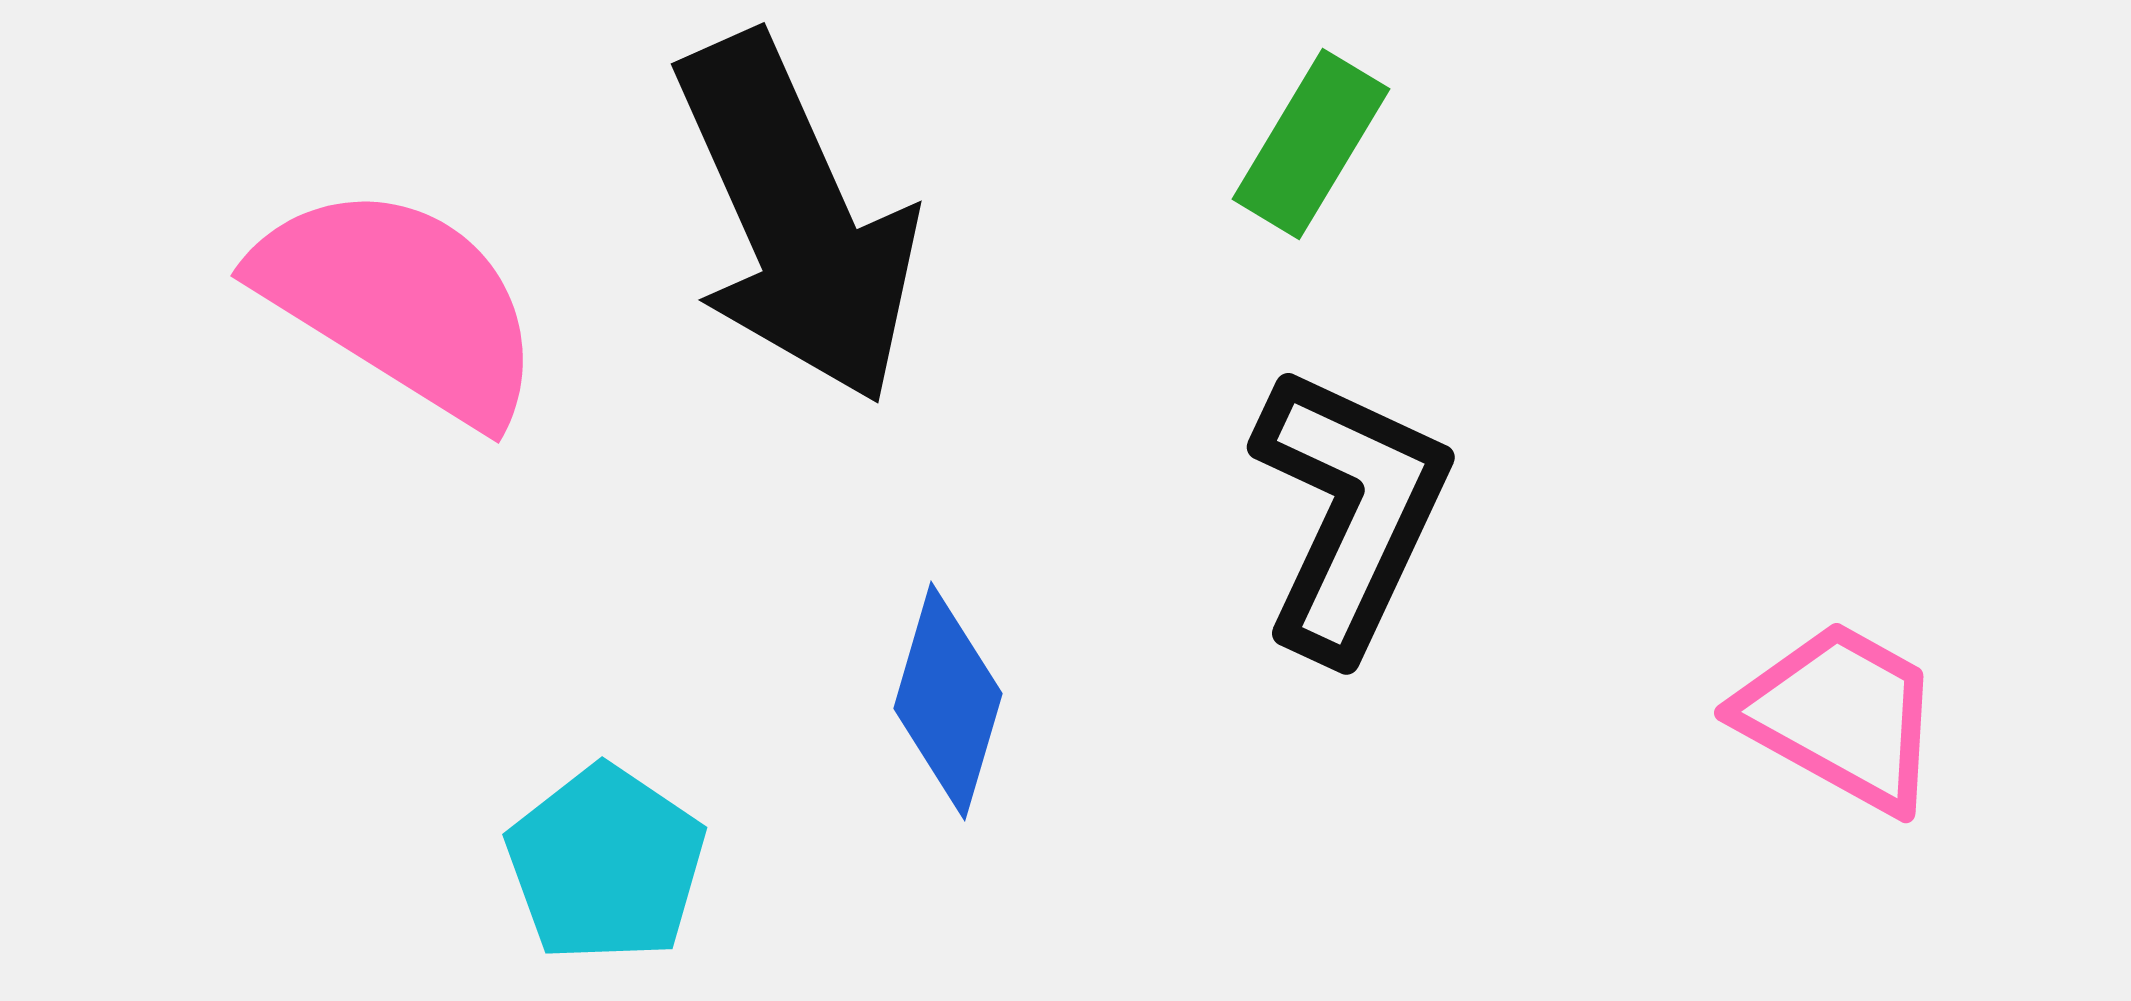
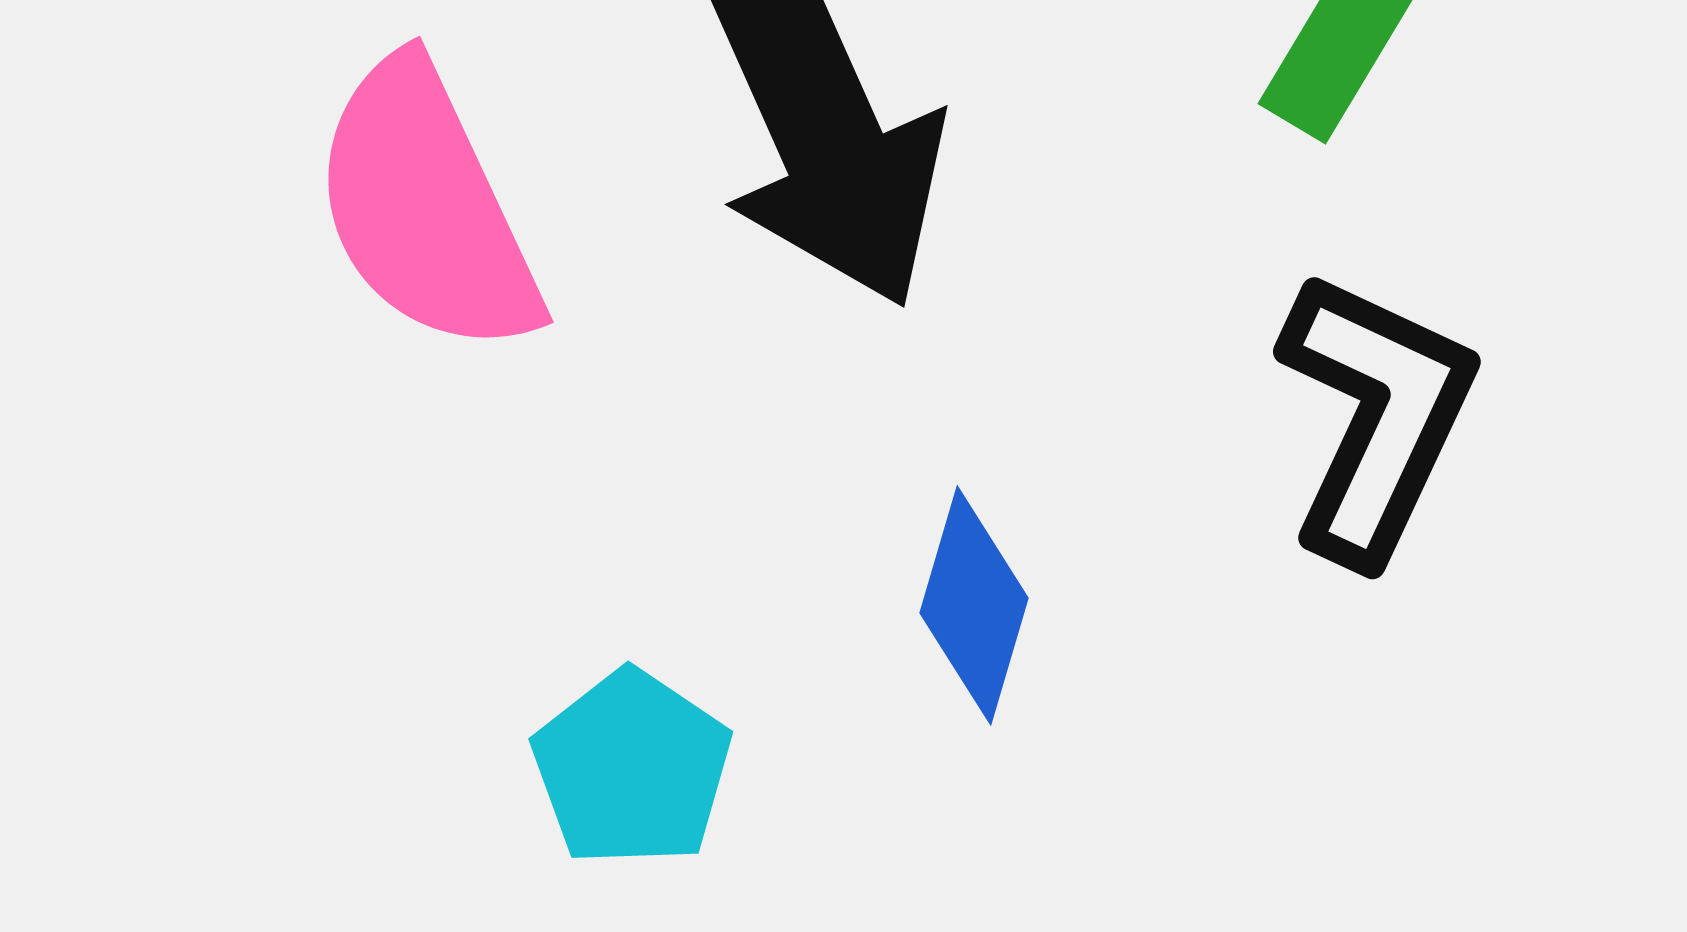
pink semicircle: (400, 303) -> (426, 207), turned -147

